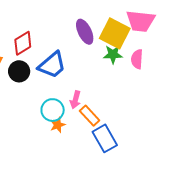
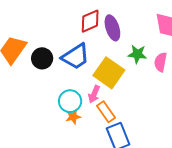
yellow square: (115, 33) -> (109, 73), moved
red diamond: (23, 43) -> (90, 21), moved

